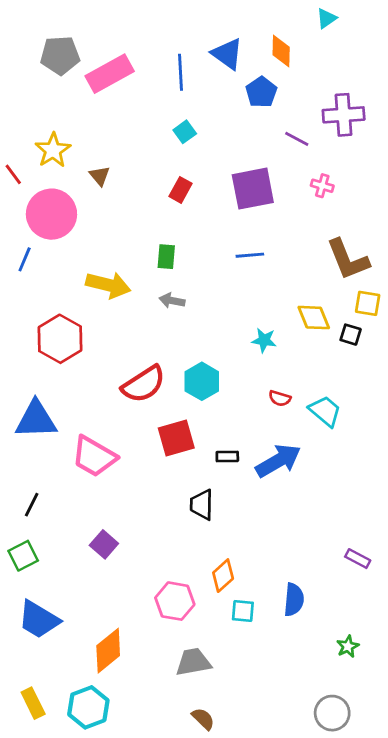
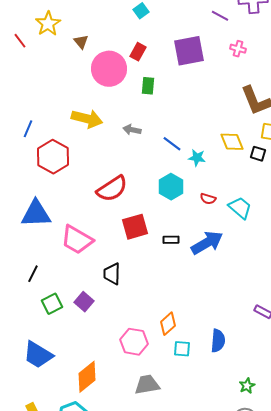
pink circle: (51, 214) -> (109, 69), moved
blue line: (250, 255) -> (172, 144), moved, turned 42
green rectangle: (166, 257) -> (148, 86), moved
blue line: (25, 259) -> (28, 129), moved
cyan hexagon: (202, 381) -> (171, 187), moved
black trapezoid: (202, 505) -> (112, 274), moved
green square: (23, 556) -> (52, 304), moved
green star: (348, 646) -> (247, 386), moved

